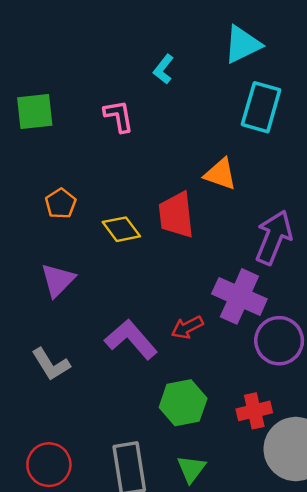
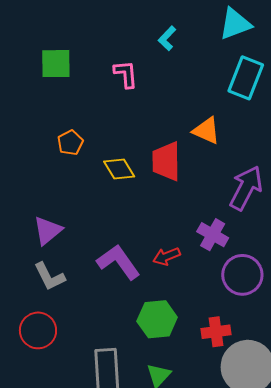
purple triangle: (58, 280) -> (48, 231), moved
purple cross: (239, 296) -> (213, 235), size x0.7
red circle: (49, 465) -> (38, 330), moved

